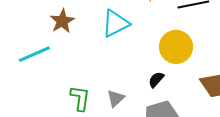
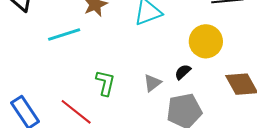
gray triangle: (116, 98) -> (152, 83), moved

